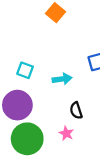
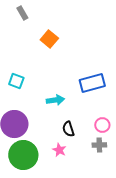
cyan square: (25, 70) -> (16, 81), moved

